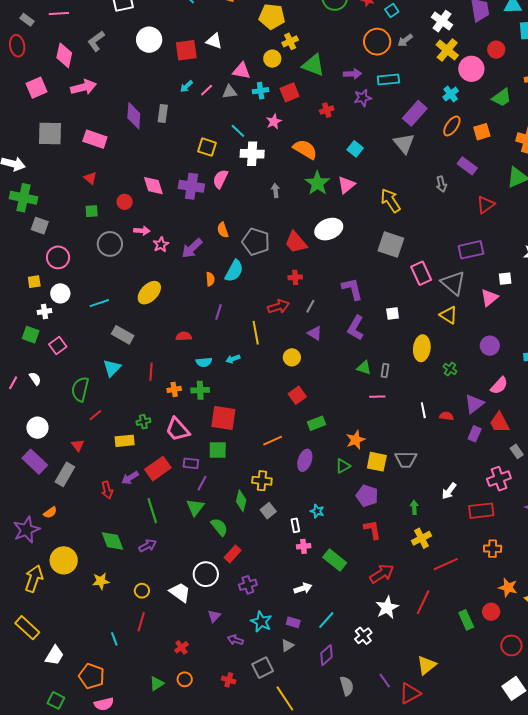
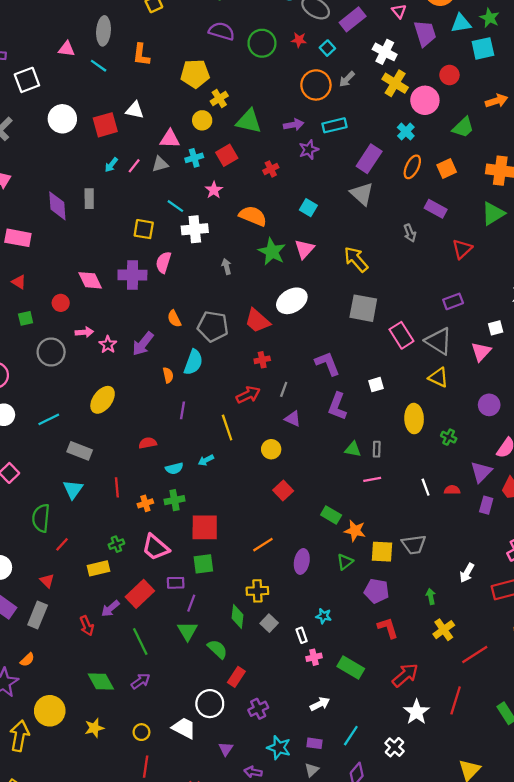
purple rectangle: (471, 250) -> (453, 301), size x0.7
green rectangle: (316, 423) -> (331, 515), moved, turned 60
orange star: (356, 440) -> (355, 531), turned -30

